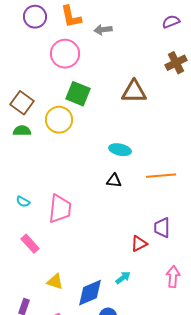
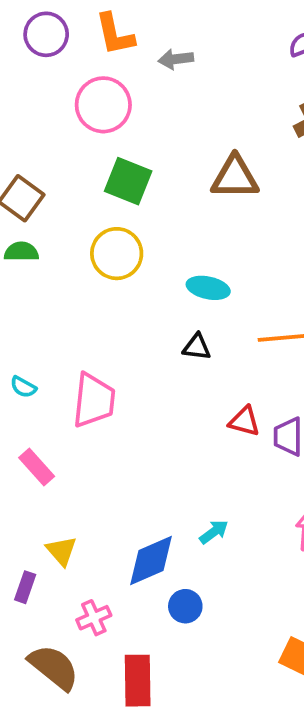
yellow circle: (59, 120) -> (117, 254), moved
red triangle: (139, 244) -> (244, 421), moved, turned 42
yellow triangle: (55, 282) -> (61, 551), moved, turned 30

